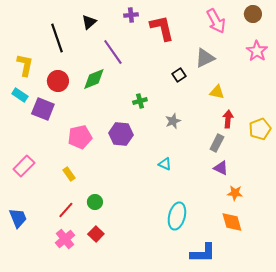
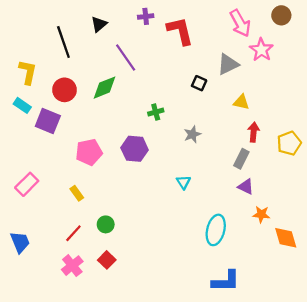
pink star: (257, 51) -> (261, 50), moved
black square: (179, 75) -> (199, 83), turned -32
cyan triangle: (165, 164) -> (183, 182), turned 32
cyan ellipse: (177, 216) -> (216, 230), moved
orange diamond: (232, 222) -> (286, 238), moved

